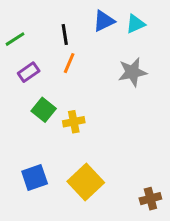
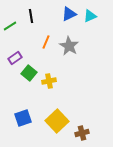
black line: (65, 34) -> (31, 16), moved
purple rectangle: (29, 72) -> (15, 58), moved
gray star: (132, 72) -> (69, 46), moved, turned -30
brown cross: (150, 199) -> (82, 133), moved

